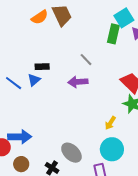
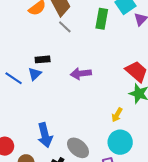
green rectangle: (113, 34) -> (102, 19), moved
gray line: (86, 60) -> (65, 27), moved
blue arrow: (20, 137) -> (45, 135), moved, turned 80

